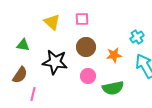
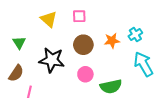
green triangle: (23, 45) -> (19, 43), turned 48
orange star: (114, 55) -> (112, 41), moved

